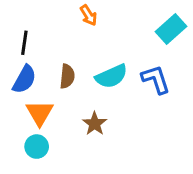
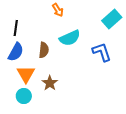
cyan semicircle: (111, 76) -> (70, 38), moved
brown star: (95, 124) -> (50, 83), moved

